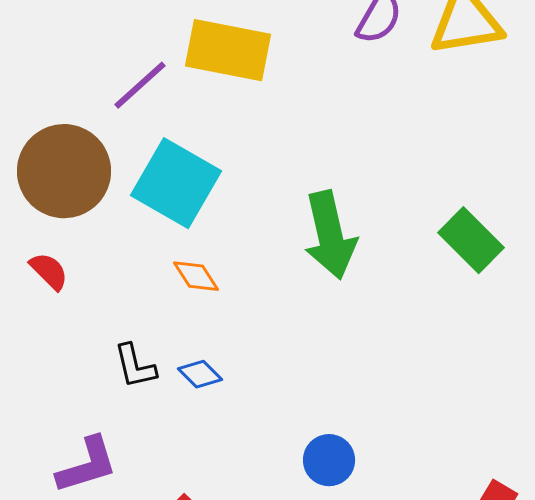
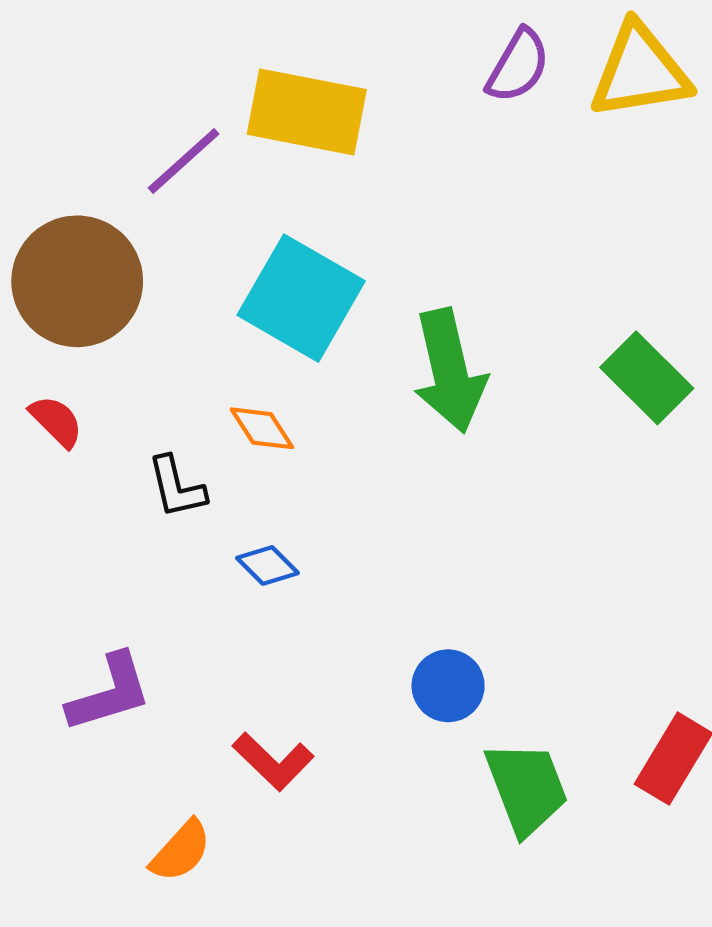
cyan square: (176, 183) -> (301, 298), moved
black L-shape: (135, 366) -> (177, 487), moved

